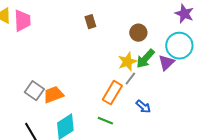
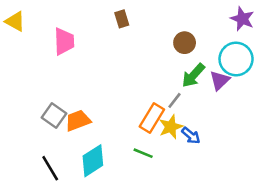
pink trapezoid: (22, 21) -> (64, 41), moved
brown rectangle: (90, 22) -> (122, 19), moved
yellow star: (127, 62) -> (171, 127), moved

